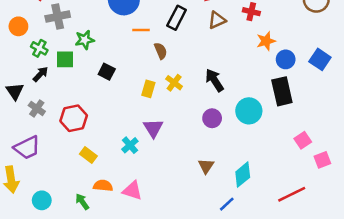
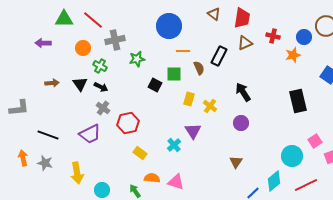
black rectangle: (177, 18) -> (219, 56), moved
orange star: (266, 41) -> (293, 55), moved
green square: (65, 59) -> (174, 74), moved
blue circle: (286, 59) -> (304, 37), moved
black arrow: (41, 74) -> (101, 87), turned 72
yellow cross: (174, 83) -> (210, 106), moved
black triangle: (15, 91) -> (80, 84), moved
gray cross: (37, 108) -> (103, 108), moved
cyan circle: (249, 111) -> (292, 156), moved
purple trapezoid: (27, 148) -> (90, 134), moved
cyan diamond: (243, 175) -> (274, 181), moved

